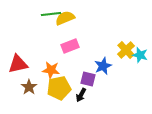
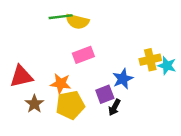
yellow semicircle: (65, 18) -> (77, 21), turned -144
yellow cross: (126, 50) -> (150, 60), turned 30
purple square: (88, 79) -> (105, 94), turned -35
black arrow: (81, 95) -> (114, 107), moved

